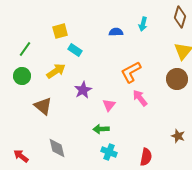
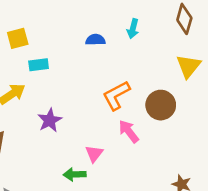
cyan rectangle: (75, 50) -> (39, 65), turned -40
brown circle: (177, 79) -> (161, 105), moved
pink triangle: (109, 105) -> (94, 154), moved

